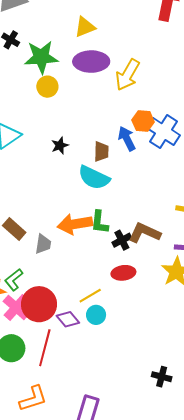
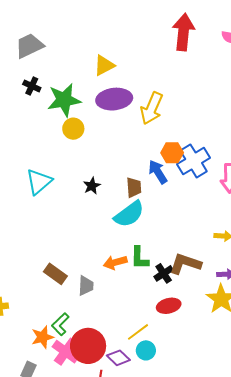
blue cross: (164, 132) -> (194, 161), turned 32
cyan semicircle: (94, 178) -> (129, 214), turned -56
orange arrow: (75, 224) -> (115, 262), size x0.7

